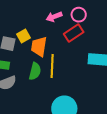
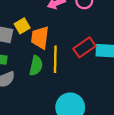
red rectangle: (74, 33) -> (84, 47), moved

